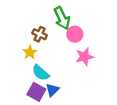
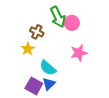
pink circle: (75, 34) -> (72, 23), moved
cyan semicircle: (41, 73) -> (48, 68), moved

